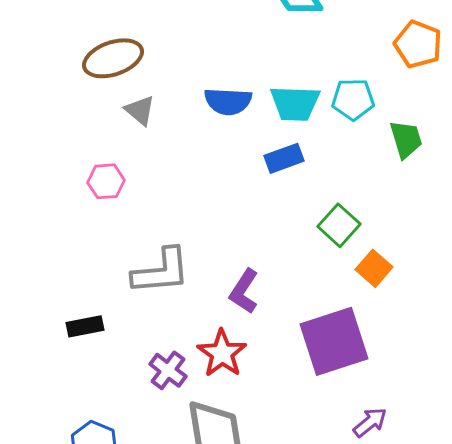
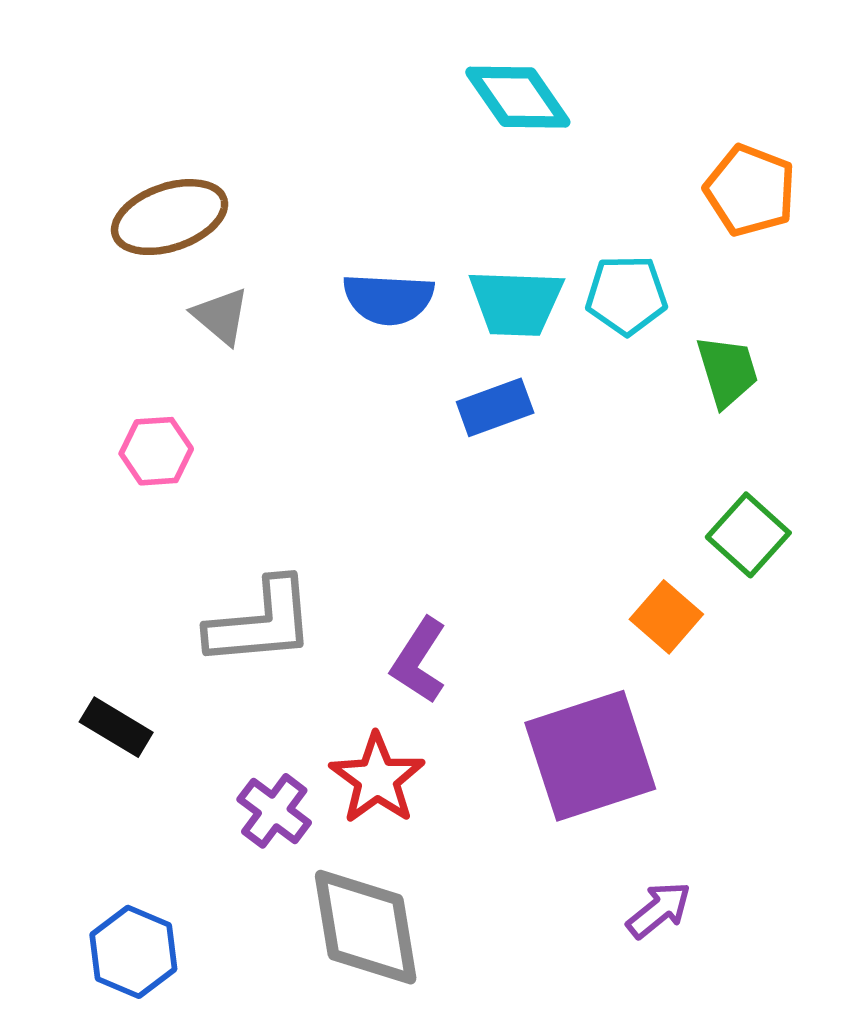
green square: (339, 225) -> (748, 535), moved
black rectangle: (85, 326) -> (116, 727), turned 42

